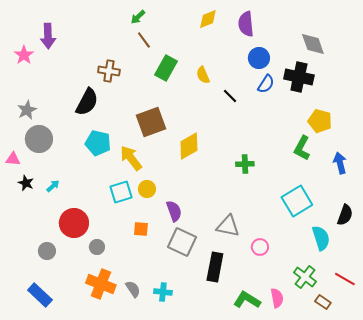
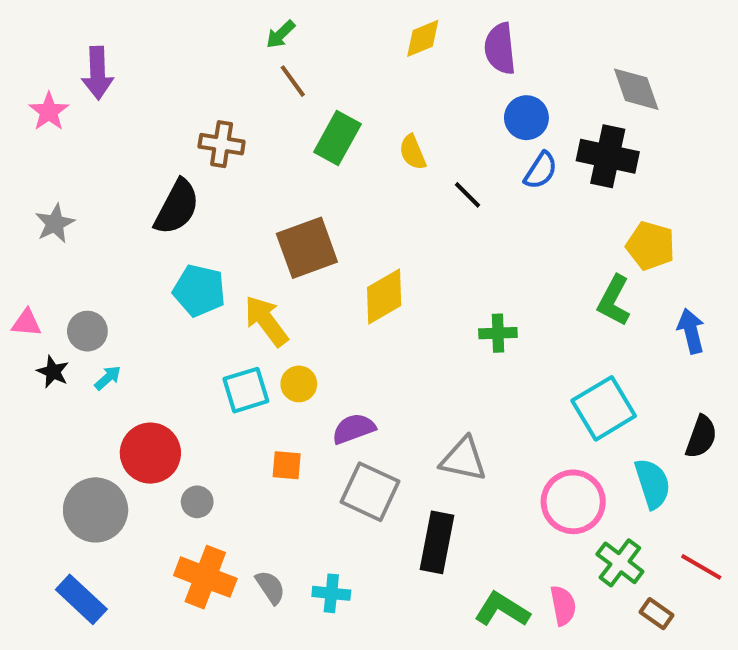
gray circle: (39, 139) -> (87, 331), moved, size x0.7
purple semicircle: (174, 211) -> (354, 429), turned -90
pink circle: (260, 247) -> (573, 502), moved, size x1.8
gray circle: (47, 251) -> (96, 510), size x1.8

